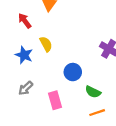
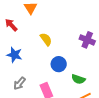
yellow semicircle: (46, 44) -> (46, 39), moved

